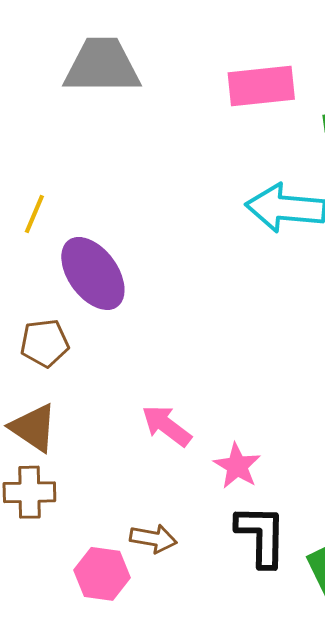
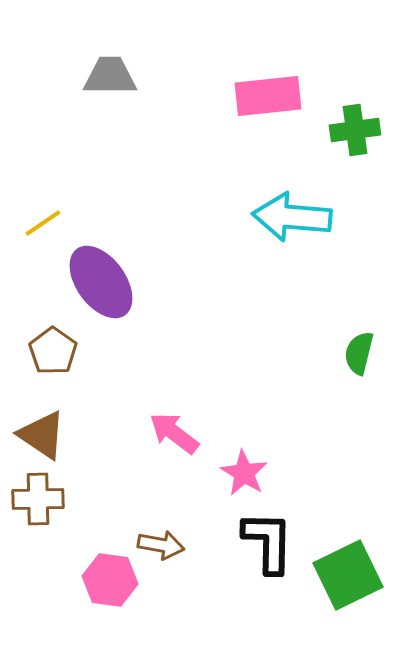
gray trapezoid: (102, 66) -> (110, 76), size x0.7
yellow line: (34, 214) -> (43, 223), turned 33
brown pentagon: (45, 343) -> (53, 351), turned -30

